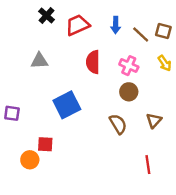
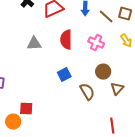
gray triangle: (39, 61) -> (34, 44), moved
brown circle: (129, 92) -> (103, 72), moved
blue square: (67, 105) -> (64, 75), moved, size x0.6

